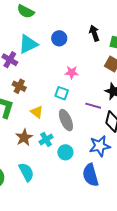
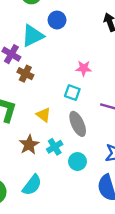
blue circle: (59, 38) -> (57, 20), moved
brown cross: (19, 86) -> (25, 74), moved
cyan semicircle: (26, 172) -> (32, 185), turned 66

